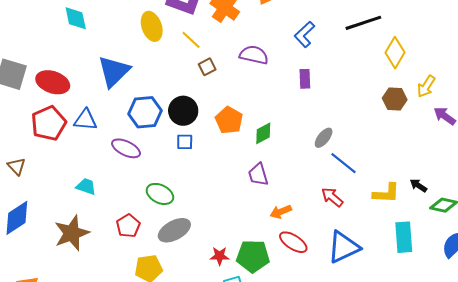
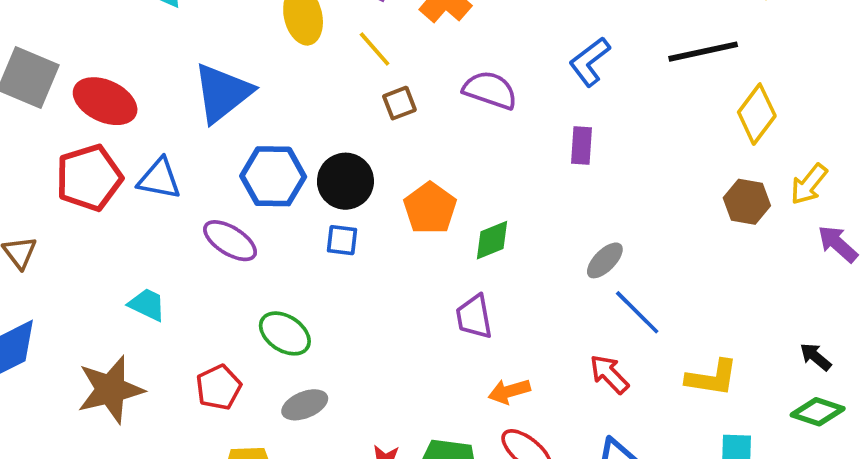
black arrow: (418, 186) -> (816, 357), moved
gray ellipse: (174, 230) -> (305, 405), size x0.7

